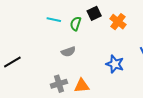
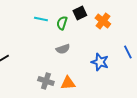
gray semicircle: (68, 52) -> (63, 49), moved
gray cross: (59, 84) -> (46, 81), turned 35

